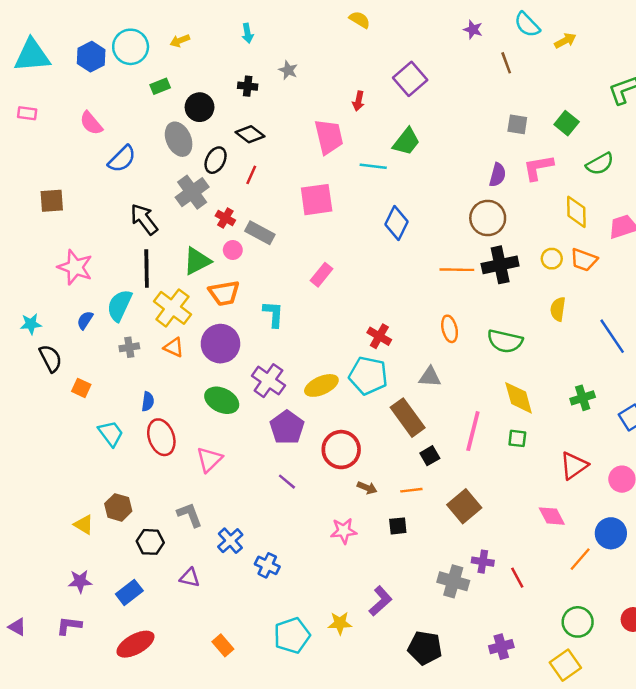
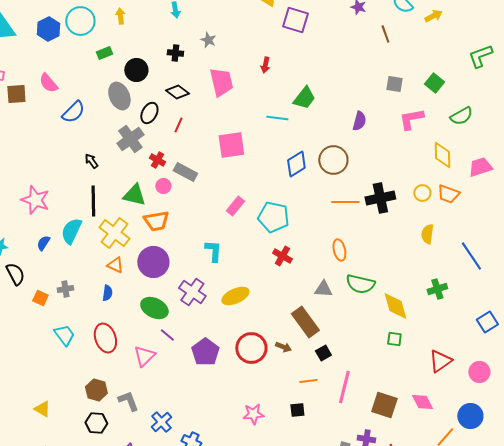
yellow arrow: (180, 41) -> (120, 16), turned 105
purple square: (410, 79) -> (295, 20), moved, turned -32
pink trapezoid: (329, 137) -> (221, 82), moved
purple semicircle: (498, 175) -> (359, 121), moved
brown square: (52, 201) -> (16, 94), moved
brown circle: (488, 218) -> (333, 160), moved
black arrow: (144, 219) -> (91, 161), size x0.6
blue diamond: (397, 223) -> (296, 164), turned 32
green triangle: (197, 261) -> (134, 195), turned 40
cyan L-shape: (273, 314) -> (213, 251), moved
green semicircle: (505, 341) -> (360, 284), moved
gray cross: (129, 347) -> (65, 289), moved
cyan pentagon: (368, 376) -> (273, 217), moved
green cross: (583, 398) -> (437, 289), moved
blue semicircle: (148, 401) -> (107, 293), moved
purple pentagon: (287, 427) -> (205, 352), moved
pink line: (473, 431) -> (344, 387), moved
purple line: (287, 482) -> (167, 335), moved
brown arrow: (367, 488) -> (283, 347), moved
brown square: (464, 506) -> (384, 405), moved, turned -32
brown hexagon: (118, 507) -> (96, 390), moved

